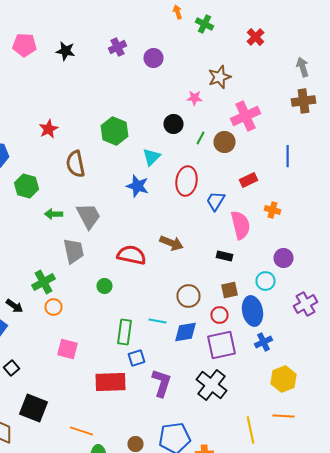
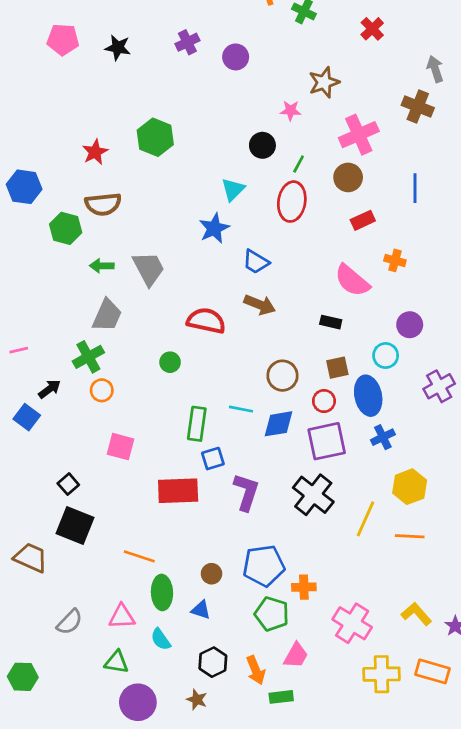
brown cross: (304, 101) -> (418, 106), moved, turned 30
green hexagon: (114, 131) -> (155, 137), moved
brown circle: (224, 142) -> (348, 177), moved
brown semicircle: (76, 164) -> (103, 204), moved, turned -84
red ellipse: (186, 181) -> (292, 202), moved
blue star: (138, 186) -> (214, 228), turned 30
blue trapezoid: (216, 201) -> (256, 262), moved, turned -90
pink semicircle: (240, 225) -> (352, 281), turned 144
gray trapezoid: (74, 251) -> (107, 315), moved, turned 36
black arrow: (14, 306) -> (50, 389), turned -72
black square: (12, 368) -> (68, 484), moved
yellow line: (250, 430) -> (365, 519), moved, turned 36

